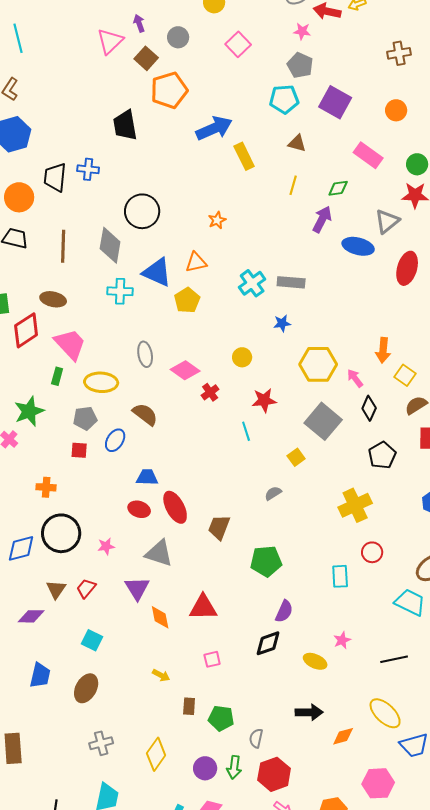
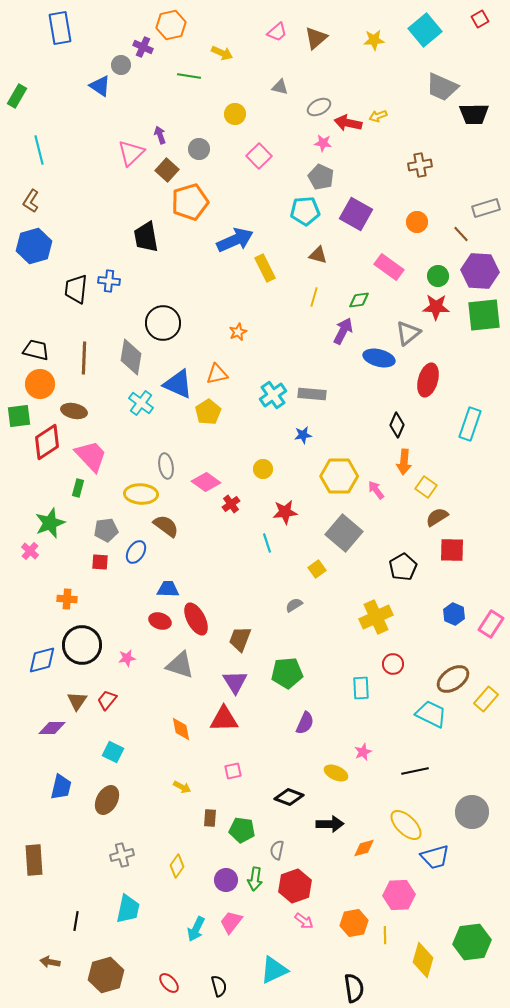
orange circle: (19, 197) -> (40, 384), moved
cyan cross: (120, 291) -> (141, 403), turned 35
yellow ellipse: (101, 382) -> (141, 494), moved
black diamond: (369, 408) -> (397, 425), moved
purple triangle: (137, 588) -> (235, 682), moved
black diamond: (268, 643) -> (289, 797), moved, turned 40
yellow diamond: (156, 754) -> (177, 866), size x0.7

